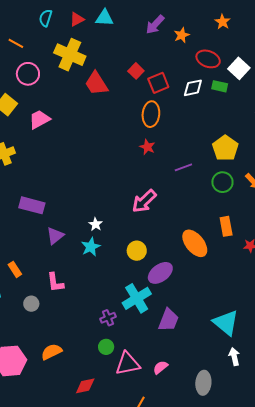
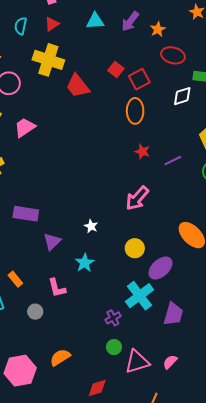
cyan triangle: (104, 18) -> (95, 21), moved
red ellipse: (208, 59) -> (173, 55), moved
white diamond: (193, 88) -> (182, 96), moved
red star: (147, 147) -> (142, 152), moved
cyan star: (91, 247) -> (85, 263), moved

